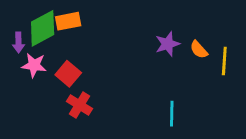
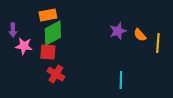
green diamond: (43, 28) -> (53, 33), moved
red square: (68, 74) -> (48, 52), turned -36

